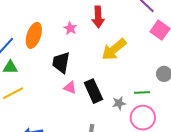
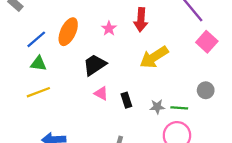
black trapezoid: (61, 62) -> (95, 65), turned 40
black rectangle: (93, 91) -> (126, 100), size x0.6
gray star: (119, 103) -> (157, 107), moved

